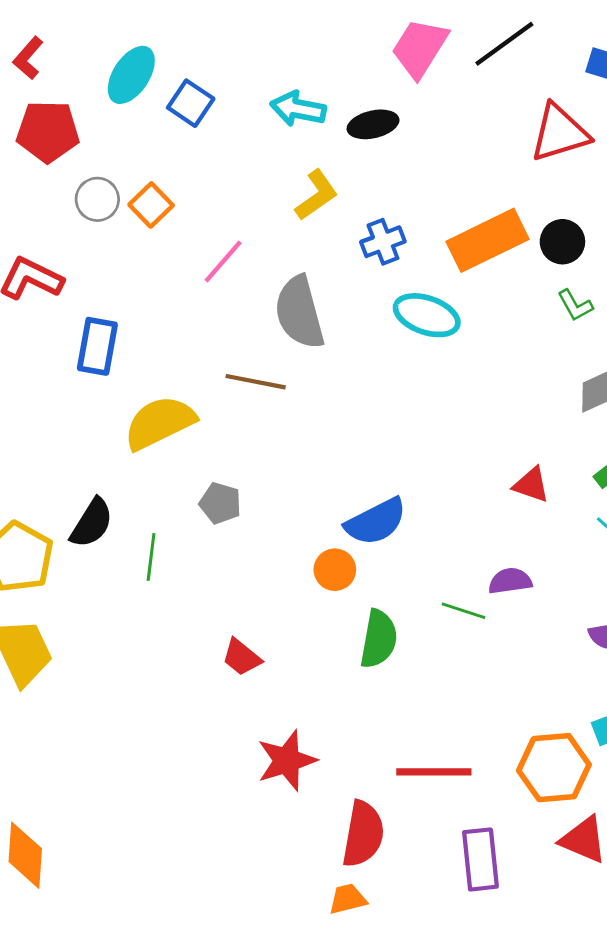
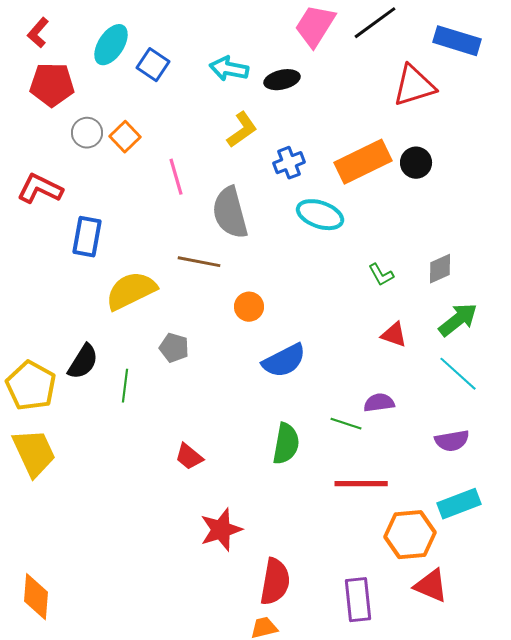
pink line: (223, 262) -> (176, 177), turned -57
green L-shape: (575, 305) -> (381, 275), moved
orange circle: (335, 570) -> (249, 307), moved
red line: (434, 772) -> (361, 484), moved

